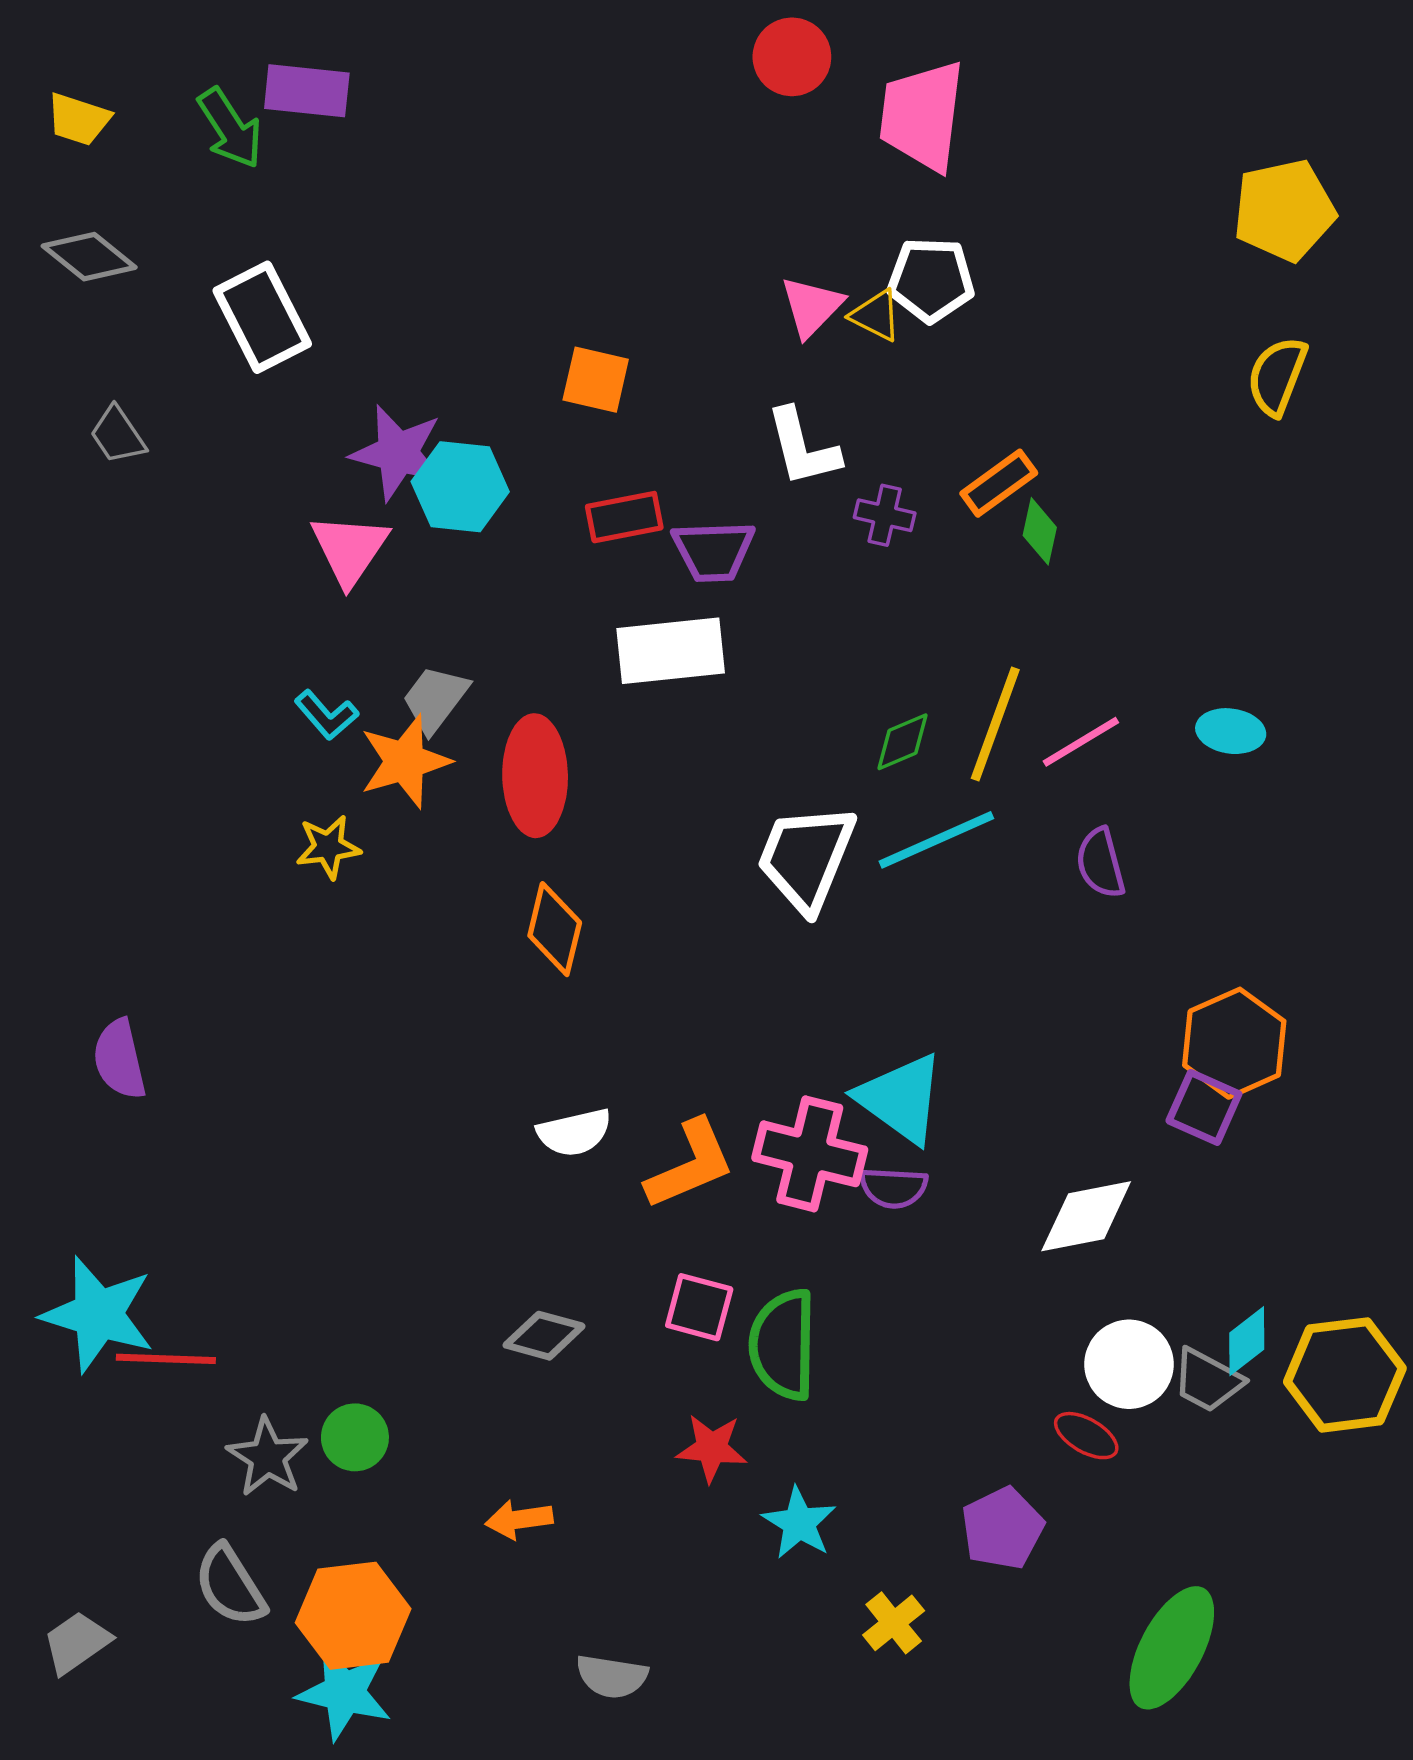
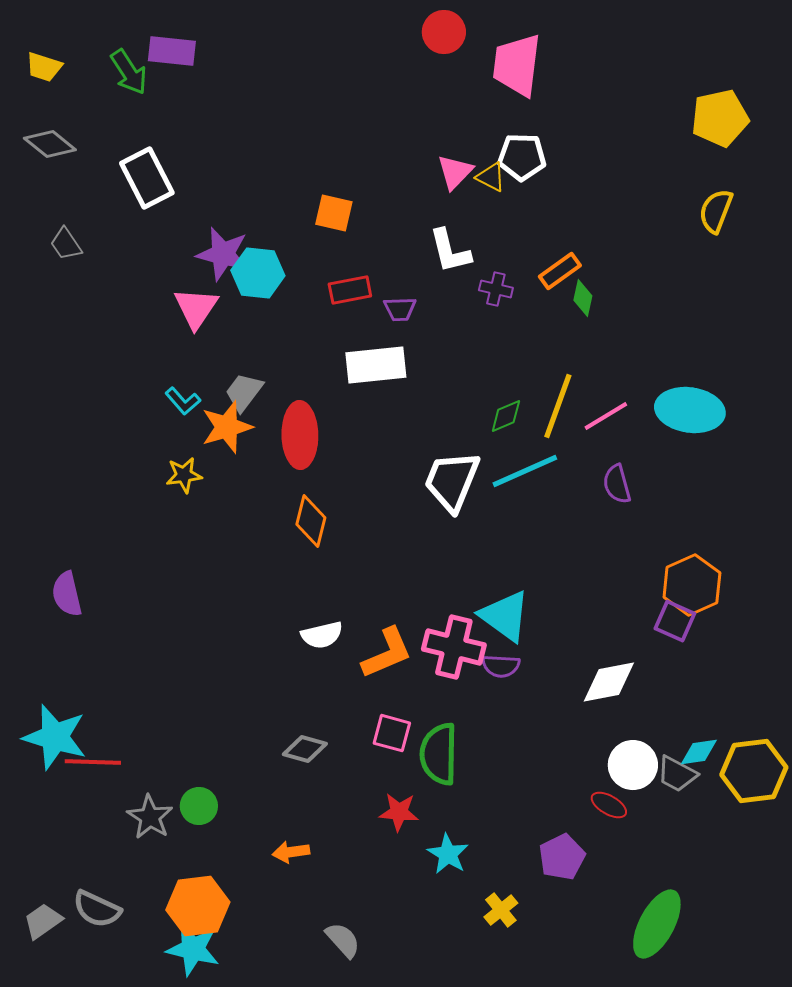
purple trapezoid: (713, 551) -> (400, 309), size x0.7
cyan ellipse: (1231, 731) -> (690, 410), size x1.8
cyan diamond: (1247, 1341) -> (699, 752), turned 30
gray semicircle: (230, 1585) -> (97, 909), moved, turned -33
gray semicircle: (612, 1676) -> (343, 940), turned -141

